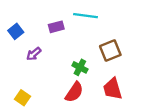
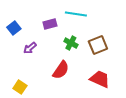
green cross: (80, 67) -> (71, 43), moved
red trapezoid: (113, 89) -> (100, 79), turned 130
red semicircle: (74, 92) -> (61, 70), moved

